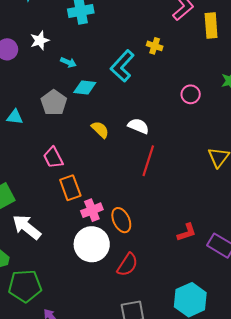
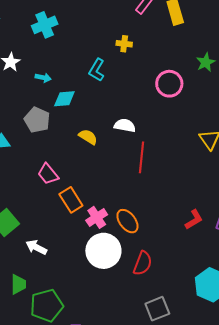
cyan L-shape: (122, 66) -> (97, 70), size x0.7
pink circle: (191, 94) -> (169, 84), size x1.4
white arrow: (27, 227) -> (36, 247), size x0.7

